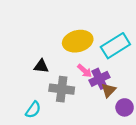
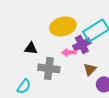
pink arrow: (85, 71) -> (69, 52), turned 136
purple cross: (99, 79) -> (82, 44), moved

